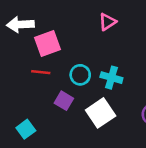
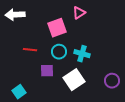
pink square: (48, 44) -> (57, 28), moved
purple square: (64, 101) -> (47, 71), turned -32

